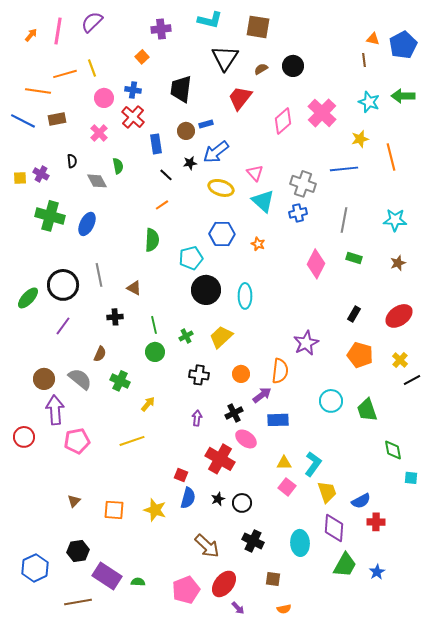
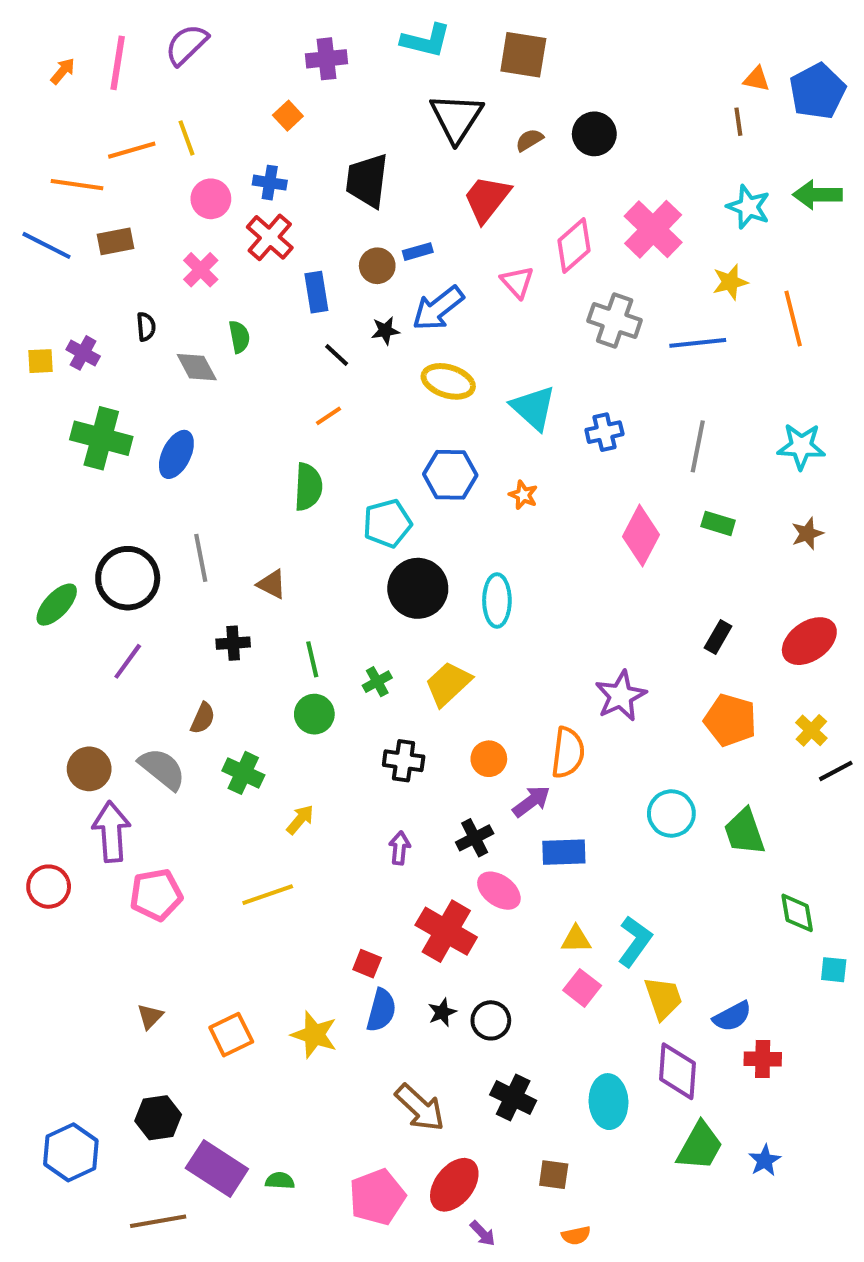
pink triangle: (255, 173) -> (517, 282), moved
gray cross: (303, 184) -> (615, 321), moved
orange square: (114, 510) -> (231, 1035), turned -30

